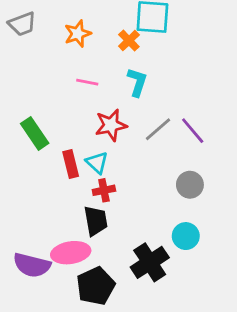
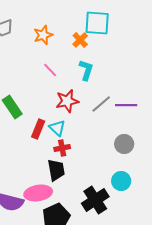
pink line: (87, 82) -> (50, 70), turned 35
purple line: (193, 131) -> (126, 105), turned -50
red rectangle: (71, 164) -> (38, 129), turned 36

